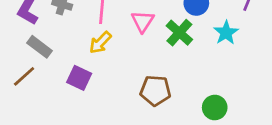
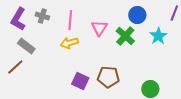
yellow arrow: (100, 43) -> (69, 43), turned 30
purple square: (79, 78) -> (80, 81), moved

